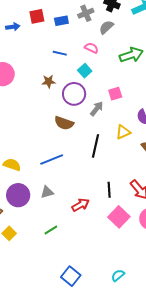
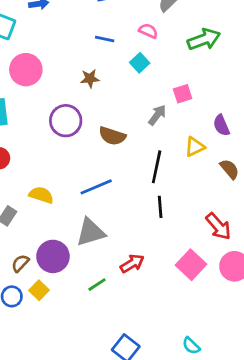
purple circle: (74, 94) -> (66, 121), moved
black line: (109, 190) -> (160, 207), moved
gray triangle: (47, 192) -> (91, 232), size x1.6
purple circle: (18, 195) -> (53, 256), moved
red arrow: (80, 205) -> (132, 263), moved
cyan semicircle: (118, 275) -> (191, 346), turned -96

